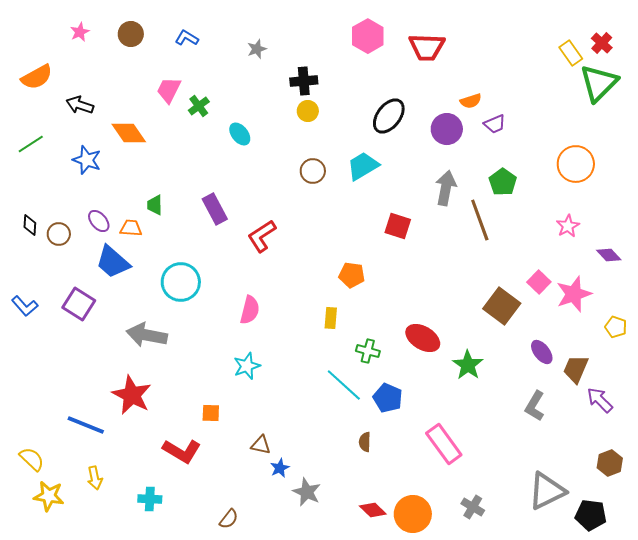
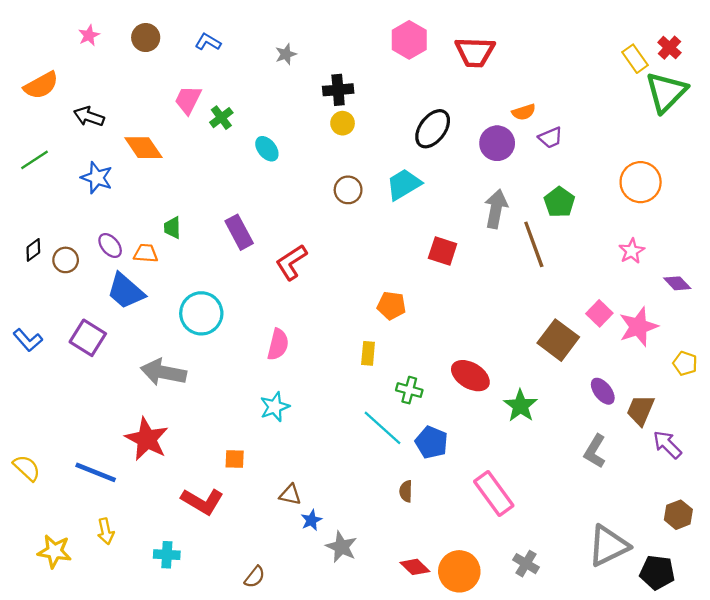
black diamond: (30, 225) -> (33, 250), turned 50
yellow semicircle: (32, 459) -> (27, 468), moved

